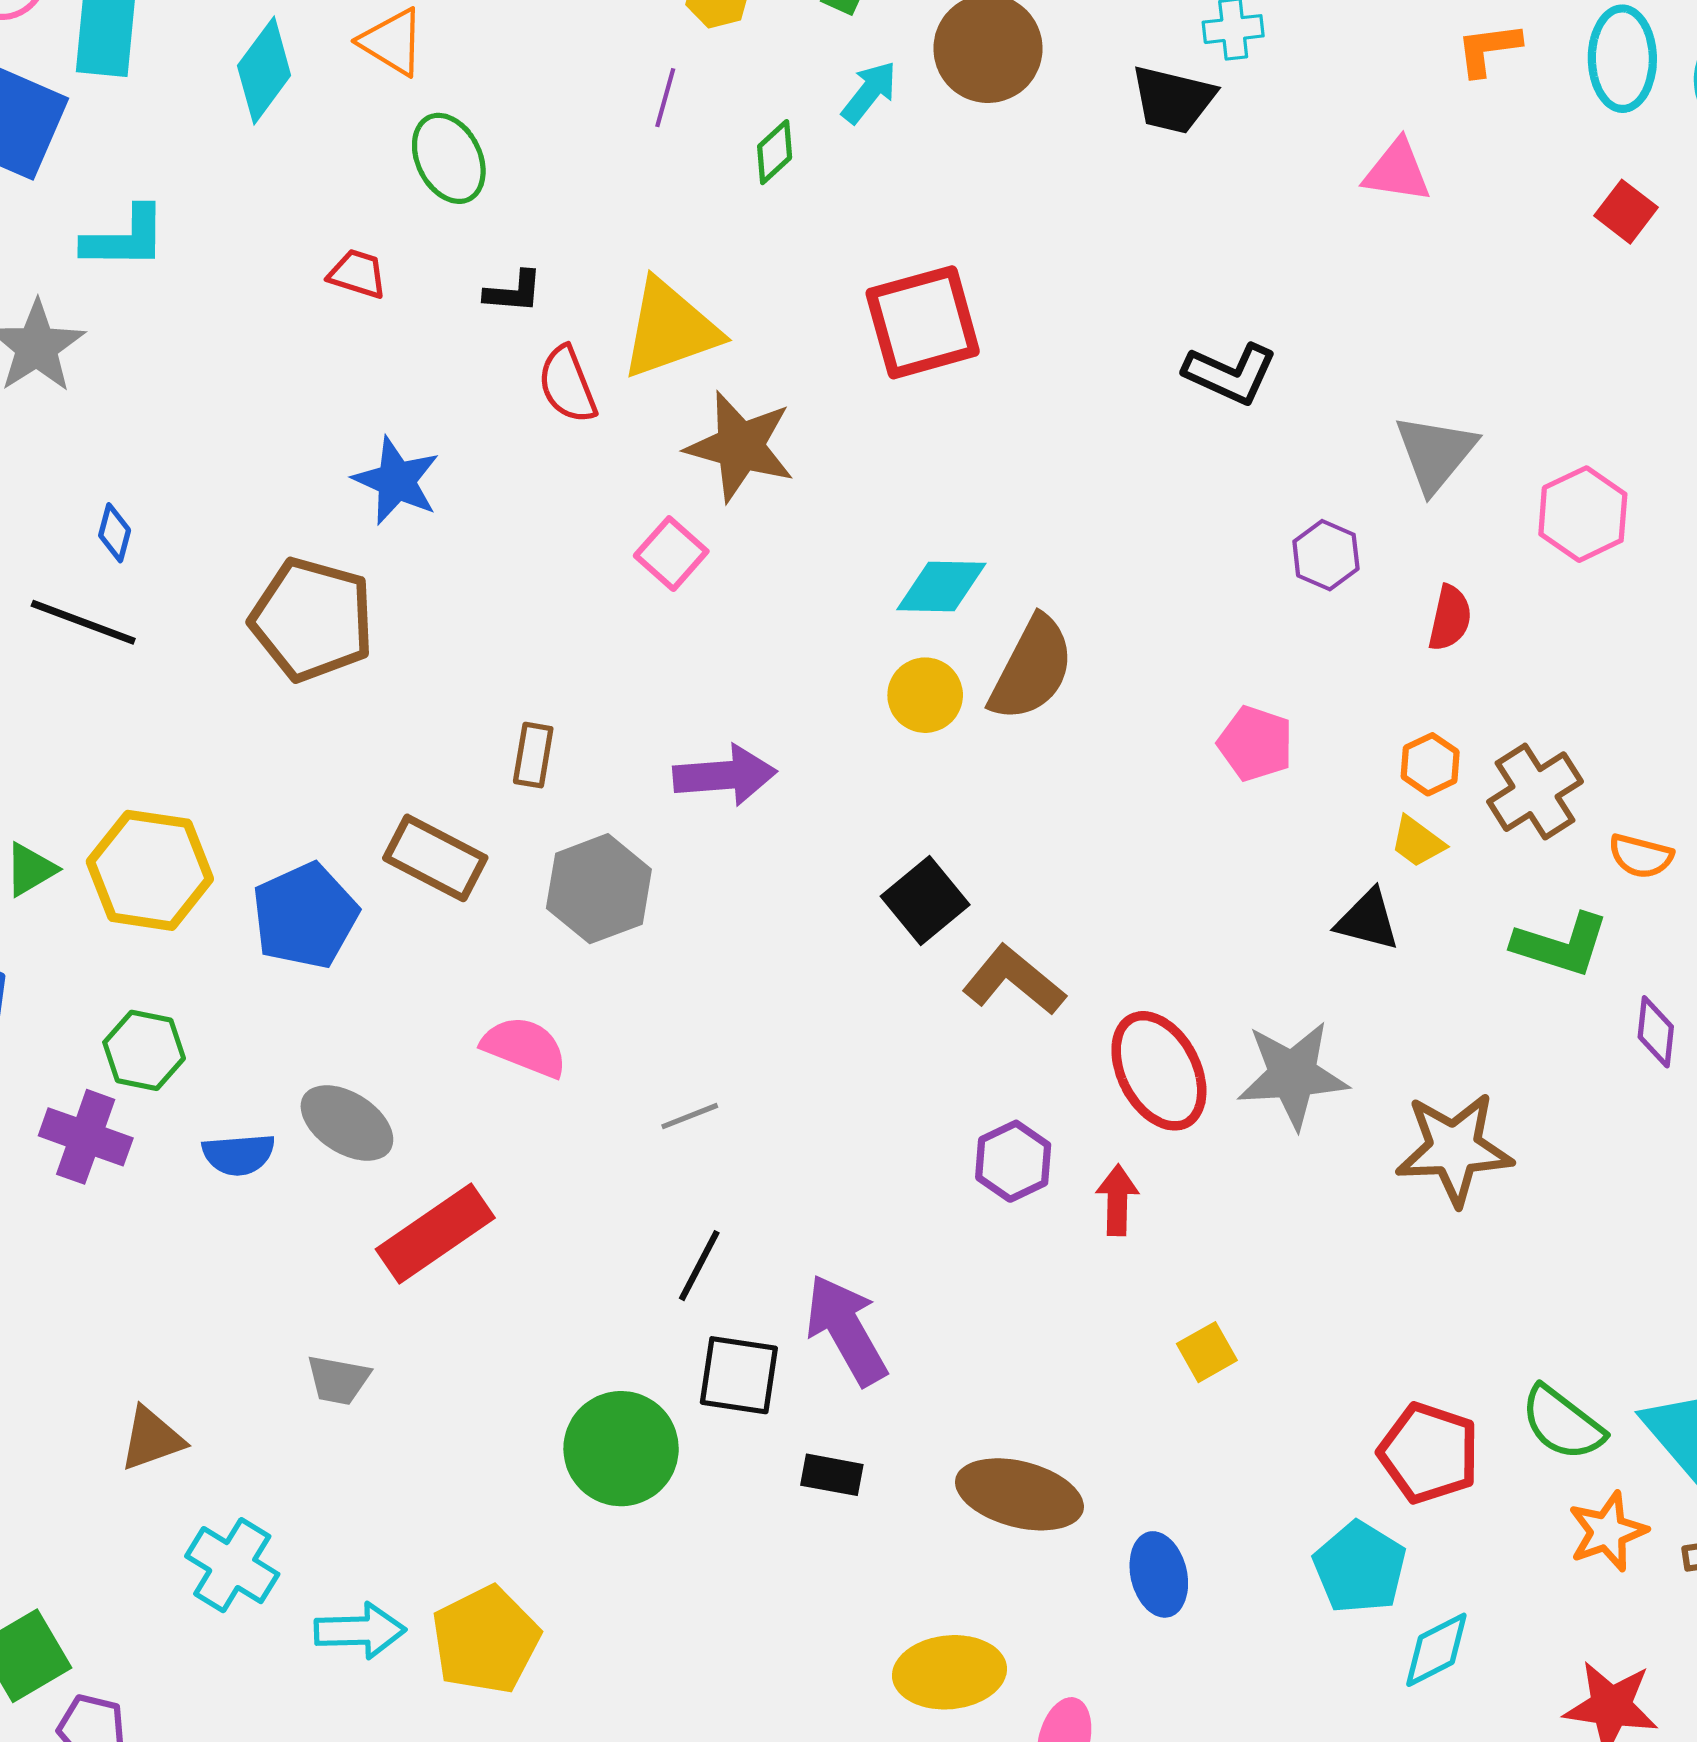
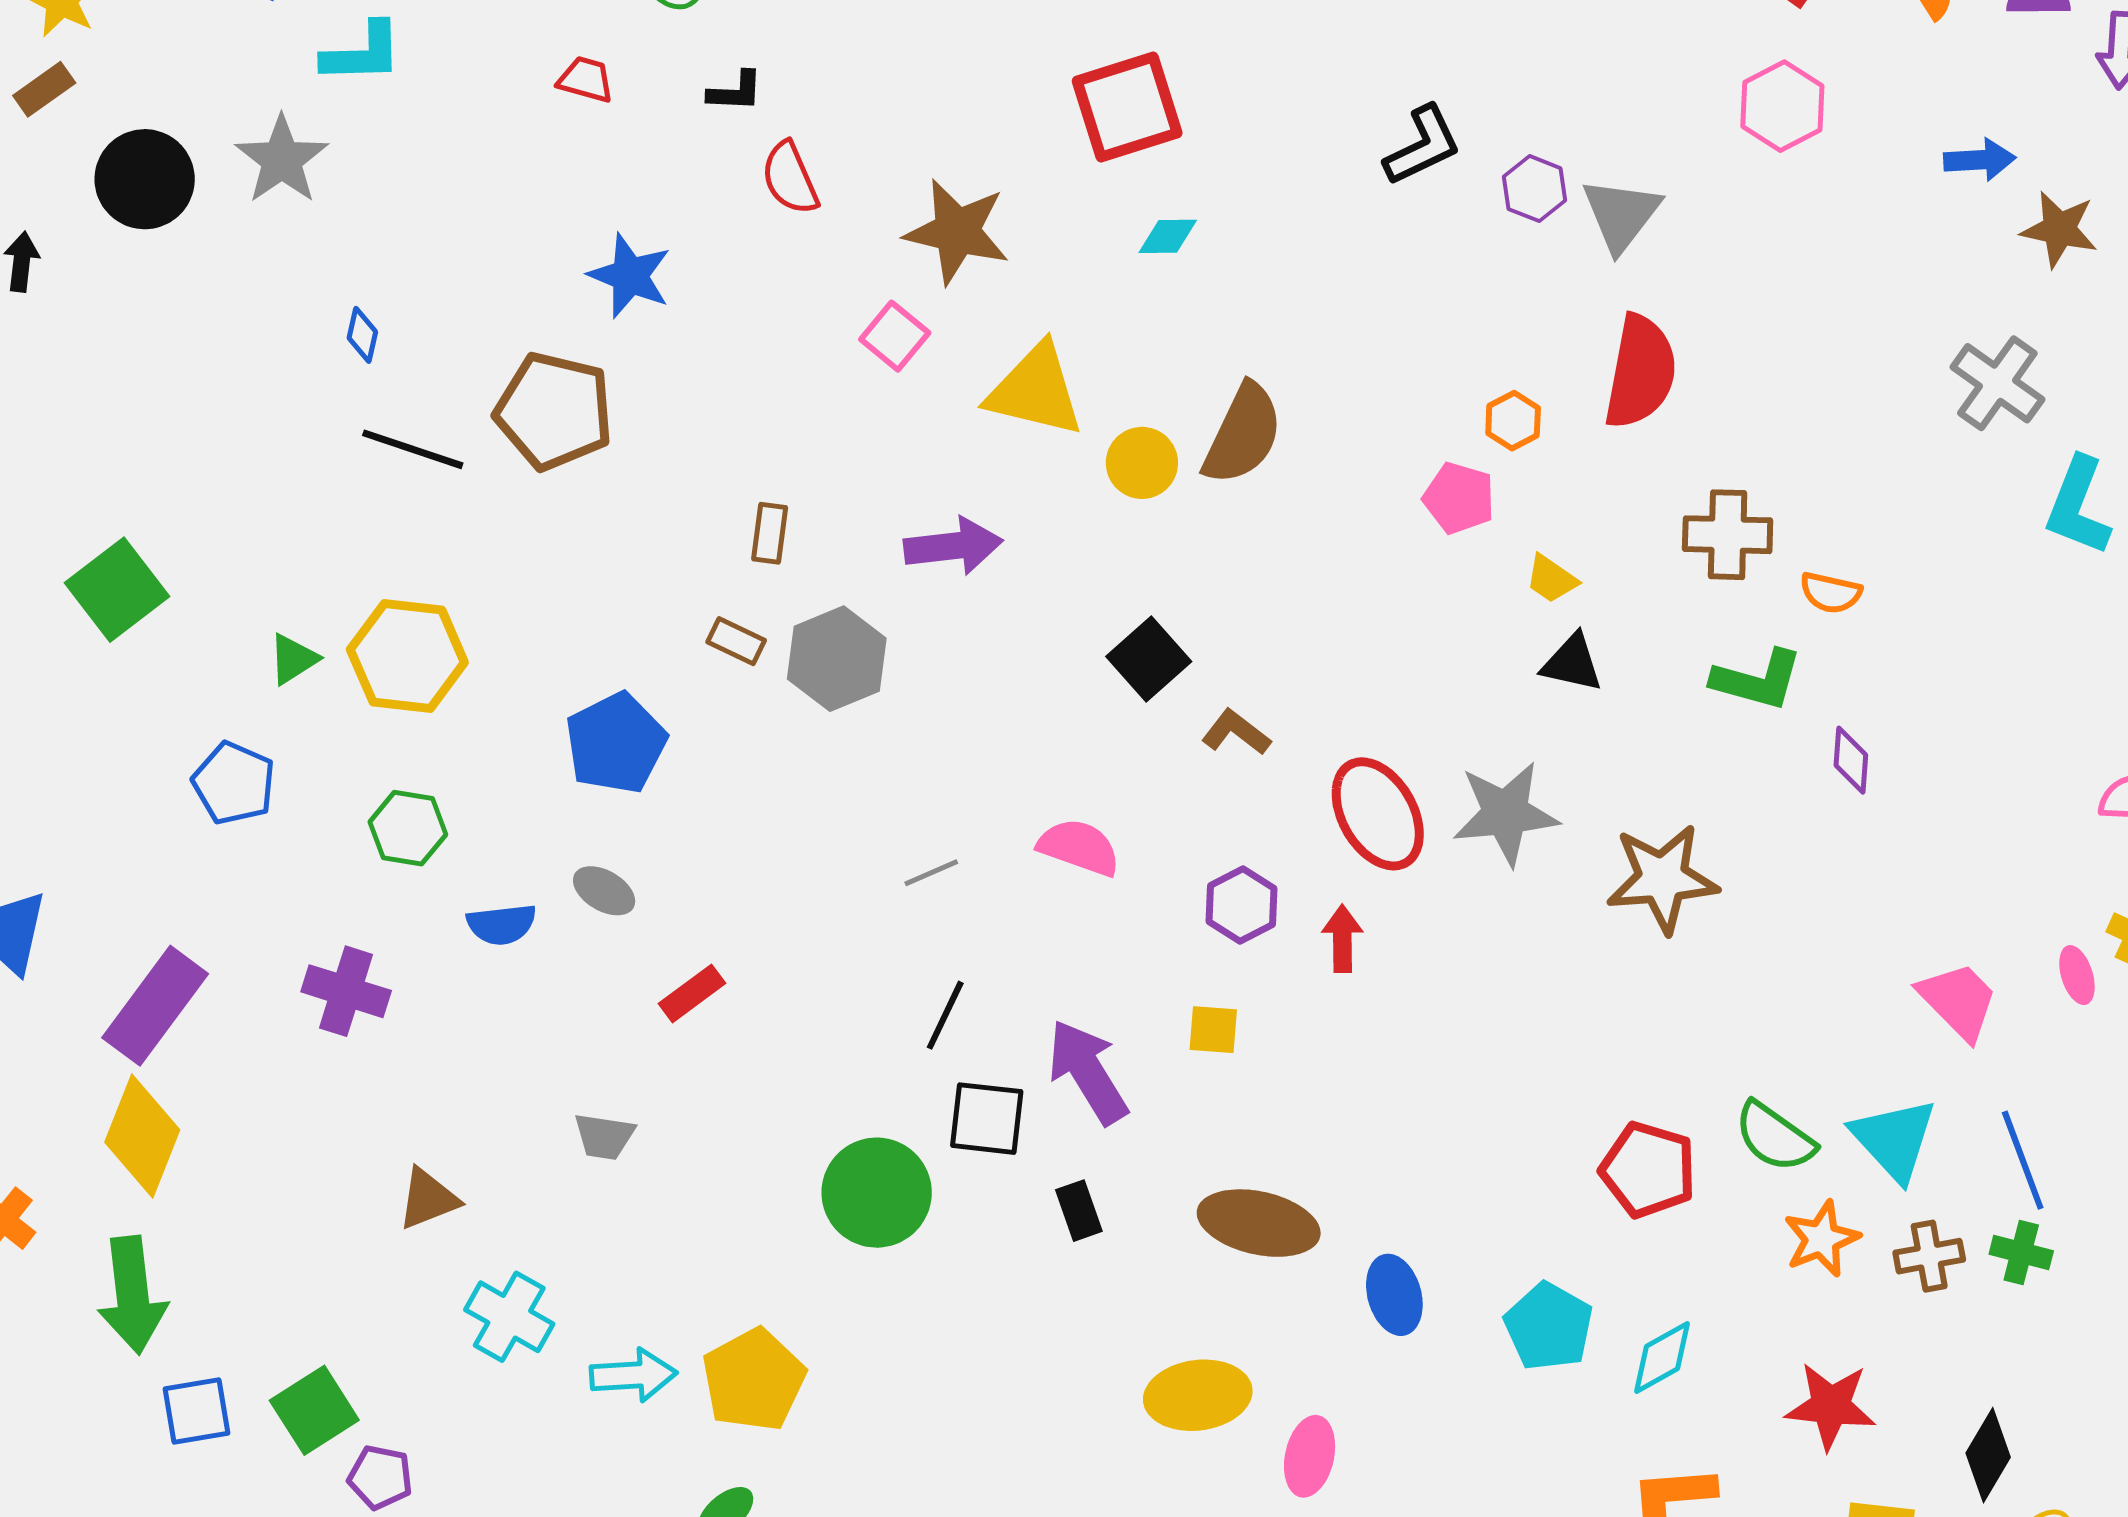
yellow triangle: (670, 329) -> (1035, 390), moved, turned 35
black L-shape: (1230, 374) -> (1423, 146), turned -48
pink hexagon: (1583, 514) -> (1782, 106), moved
purple hexagon: (1326, 555) -> (1535, 189), moved
cyan diamond: (941, 586) -> (1168, 236), moved, size x0.7
red semicircle: (1450, 618) -> (1640, 372), size x1.8
black line: (83, 622) -> (413, 449), moved
orange hexagon: (1430, 764) -> (1513, 421), moved
brown cross: (1535, 792) -> (1728, 535), turned 36
yellow trapezoid: (1417, 842) -> (1551, 579), moved
brown rectangle: (435, 858) -> (736, 641), moved, size x0.6
blue pentagon: (305, 916) -> (616, 743), moved
brown L-shape: (1014, 980) -> (1236, 732), size x0.7
pink semicircle: (524, 1047) -> (1079, 847), moved
gray ellipse: (347, 1123) -> (604, 891), size x0.7
purple cross: (86, 1137) -> (346, 991), moved
red rectangle: (435, 1234) -> (692, 993), size x0.6
yellow square: (1207, 1352) -> (1213, 1030), moved, turned 36
black rectangle: (832, 1475) -> (1079, 1211), turned 62
cyan pentagon: (1360, 1567) -> (1549, 1327), moved

